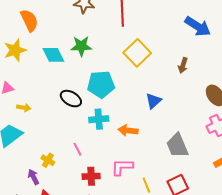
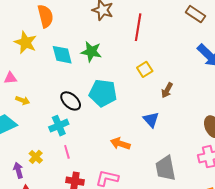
yellow star: (15, 50) -> (26, 42), turned 30
yellow square: (137, 53) -> (145, 69), size x0.6
brown arrow: (183, 65) -> (167, 90), moved
blue triangle: (153, 101) -> (151, 120), turned -42
cyan cross: (99, 119) -> (59, 126), moved, turned -30

